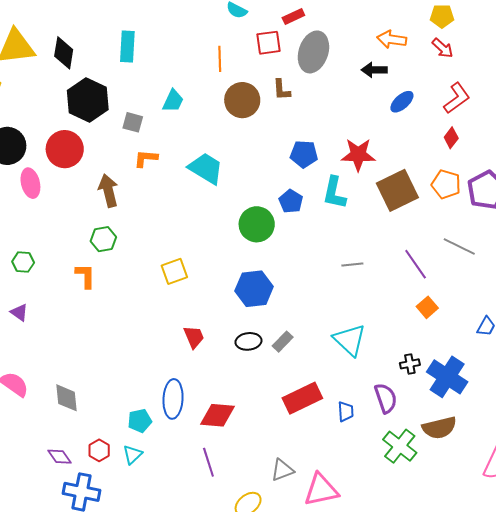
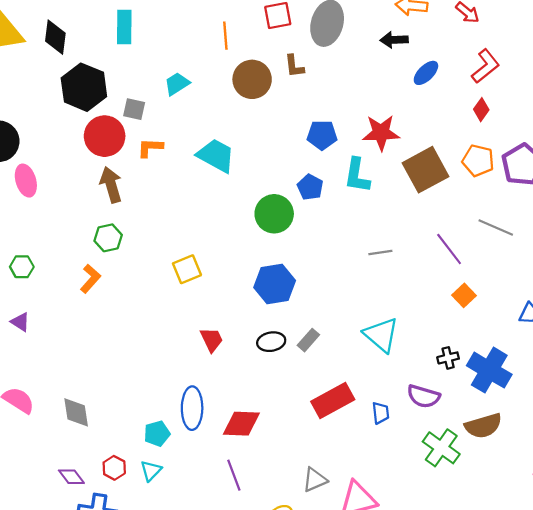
cyan trapezoid: (173, 101) -> (177, 84), turned -145
red circle: (65, 149) -> (105, 136), moved
orange L-shape: (85, 276) -> (90, 279), turned 44
purple semicircle: (386, 398) -> (423, 396), turned 128

